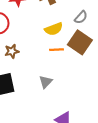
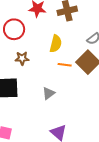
yellow semicircle: (54, 29) -> (56, 44), moved, turned -66

